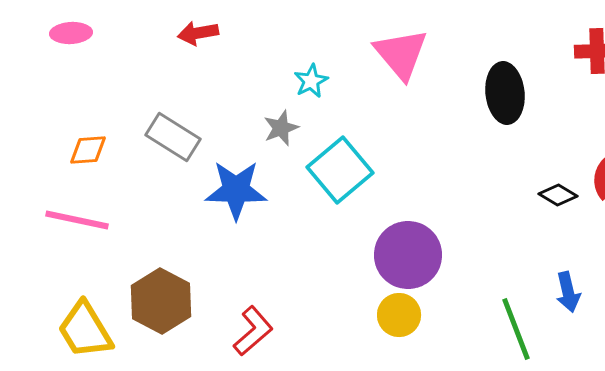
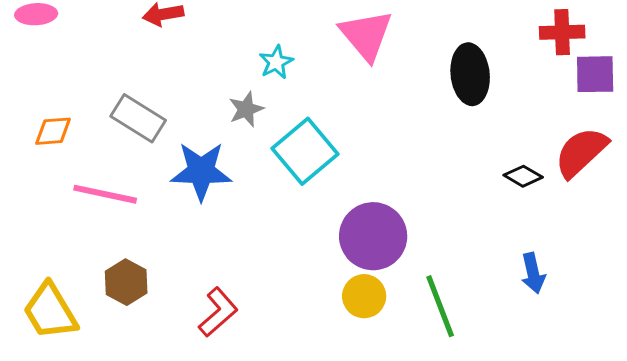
pink line: (77, 220) -> (105, 194), moved
brown hexagon: (161, 301) -> (126, 282), size x0.7
green line: (516, 329) -> (440, 306), moved

